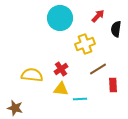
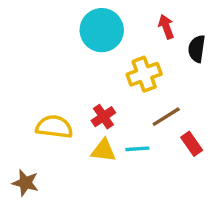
red arrow: (98, 16) -> (166, 27), turned -64
red rectangle: (113, 85) -> (192, 144), turned -32
cyan line: (80, 99) -> (137, 149), moved

